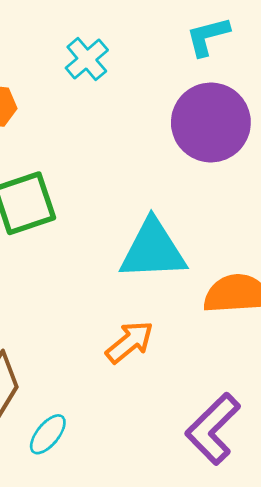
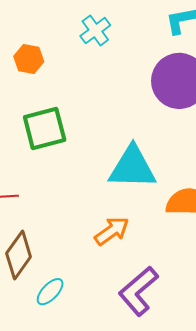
purple L-shape: (213, 429) -> (138, 291), moved

